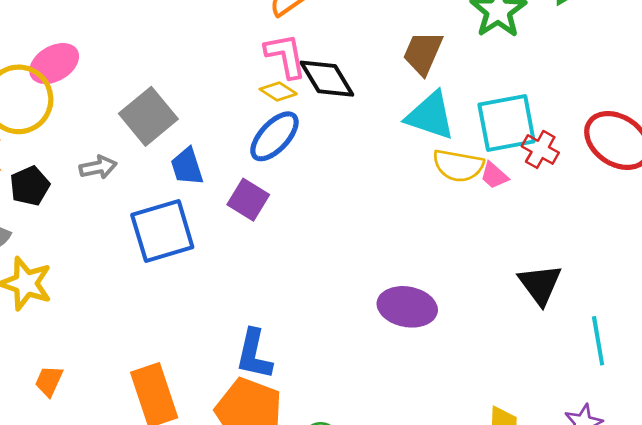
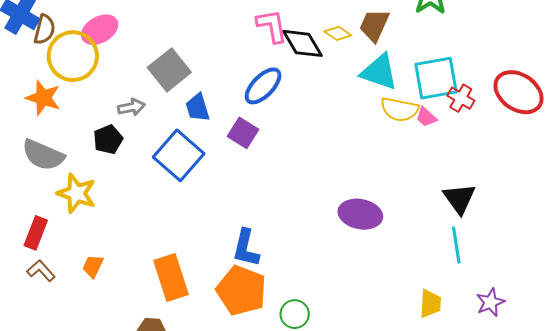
yellow diamond: (278, 91) -> (338, 33), moved
black pentagon: (30, 186) -> (108, 139), moved
blue square: (162, 231) -> (179, 155), turned -33
cyan line: (598, 341) -> (456, 245), moved

